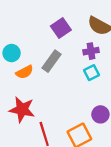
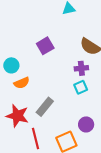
purple square: (61, 28) -> (45, 46), moved
gray rectangle: (51, 61) -> (45, 107), moved

